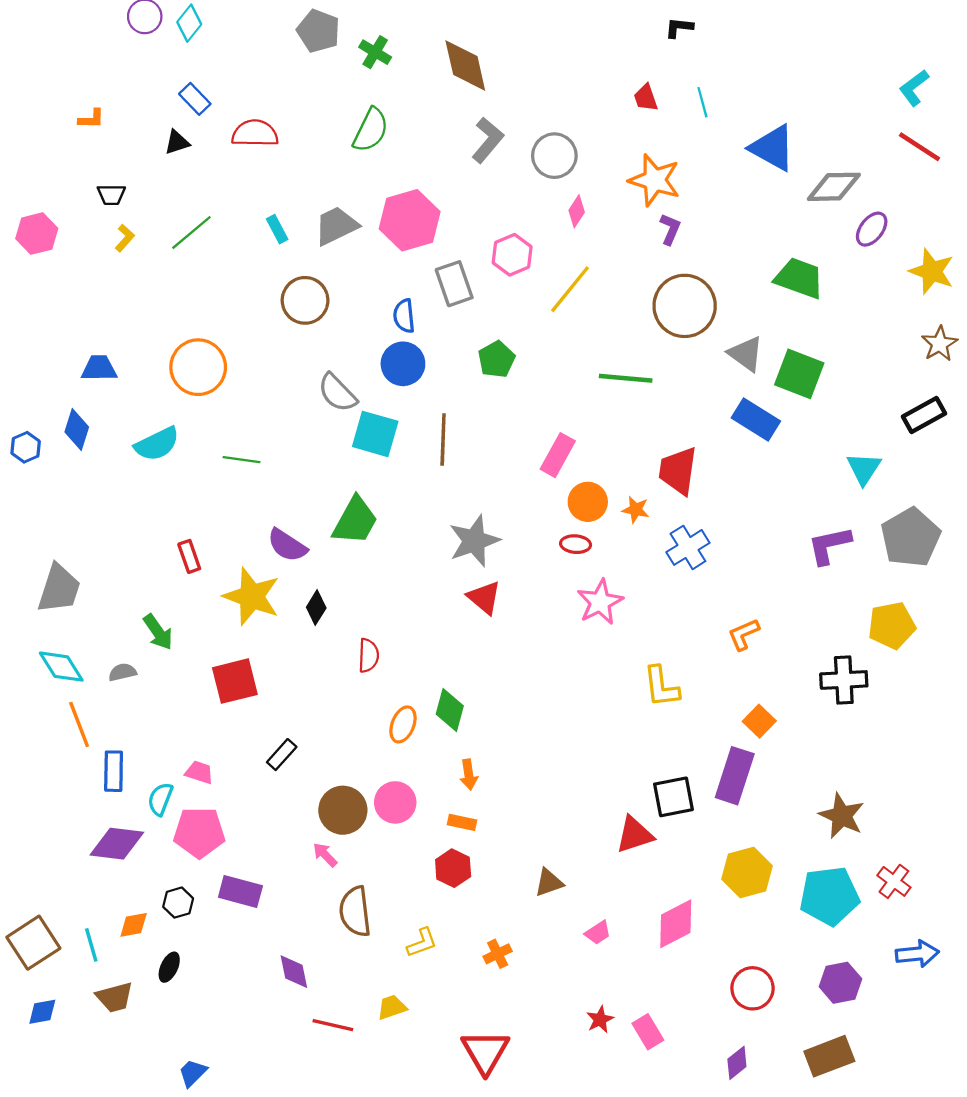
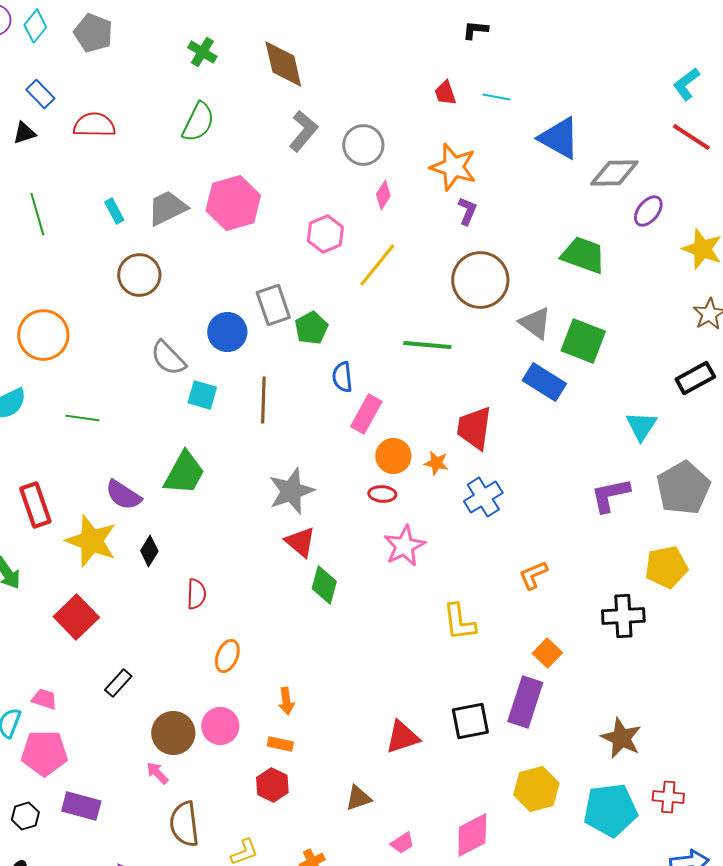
gray pentagon: (318, 31) -> (93, 33), moved
cyan line: (702, 102) -> (496, 97), turned -64
green line: (191, 232) -> (37, 214), turned -66
gray rectangle: (454, 284) -> (273, 305), moved
blue semicircle: (404, 316) -> (342, 377), moved
cyan square: (375, 434) -> (202, 395), size x0.7
red rectangle: (189, 556) -> (35, 505), size x1.5
red square: (235, 681) -> (76, 617), turned -30
green diamond: (450, 710) -> (324, 585), moved
red triangle: (635, 835) -> (402, 737), moved
red cross: (894, 881) -> (668, 797), turned -32

